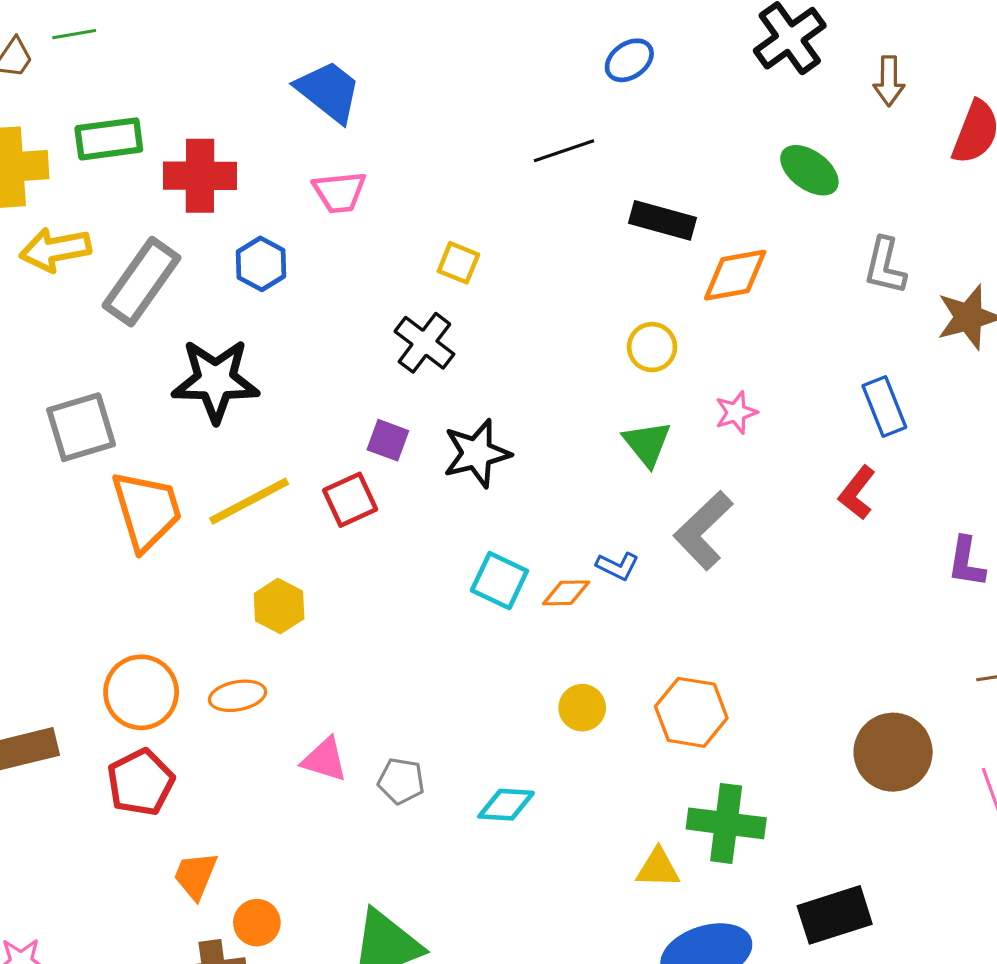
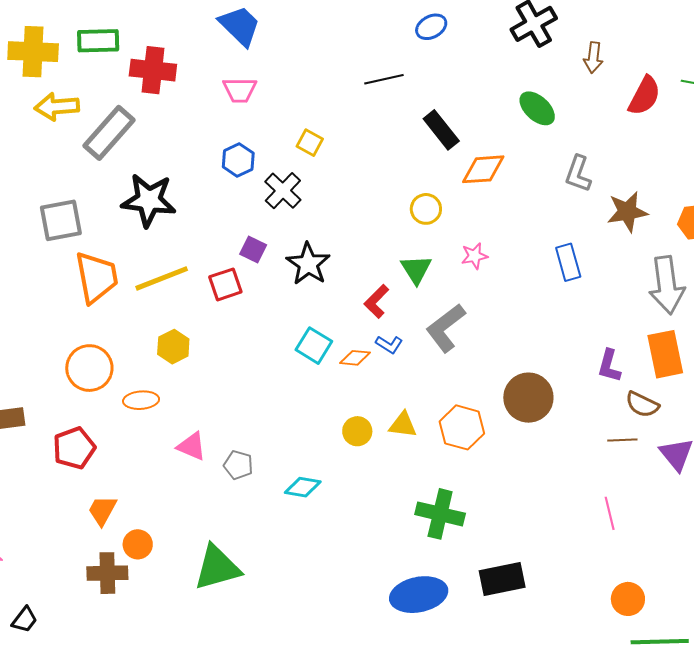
black rectangle: (662, 220) -> (441, 130), turned 30
blue hexagon: (261, 264) -> (238, 160), moved
black star: (477, 453) -> (308, 264), turned -30
red L-shape: (857, 493) -> (377, 301), moved
orange circle: (141, 692) -> (89, 368), moved
orange hexagon: (691, 712) -> (462, 427), moved
brown circle: (893, 752) -> (528, 398), moved
yellow triangle: (658, 868) -> (403, 425), moved

